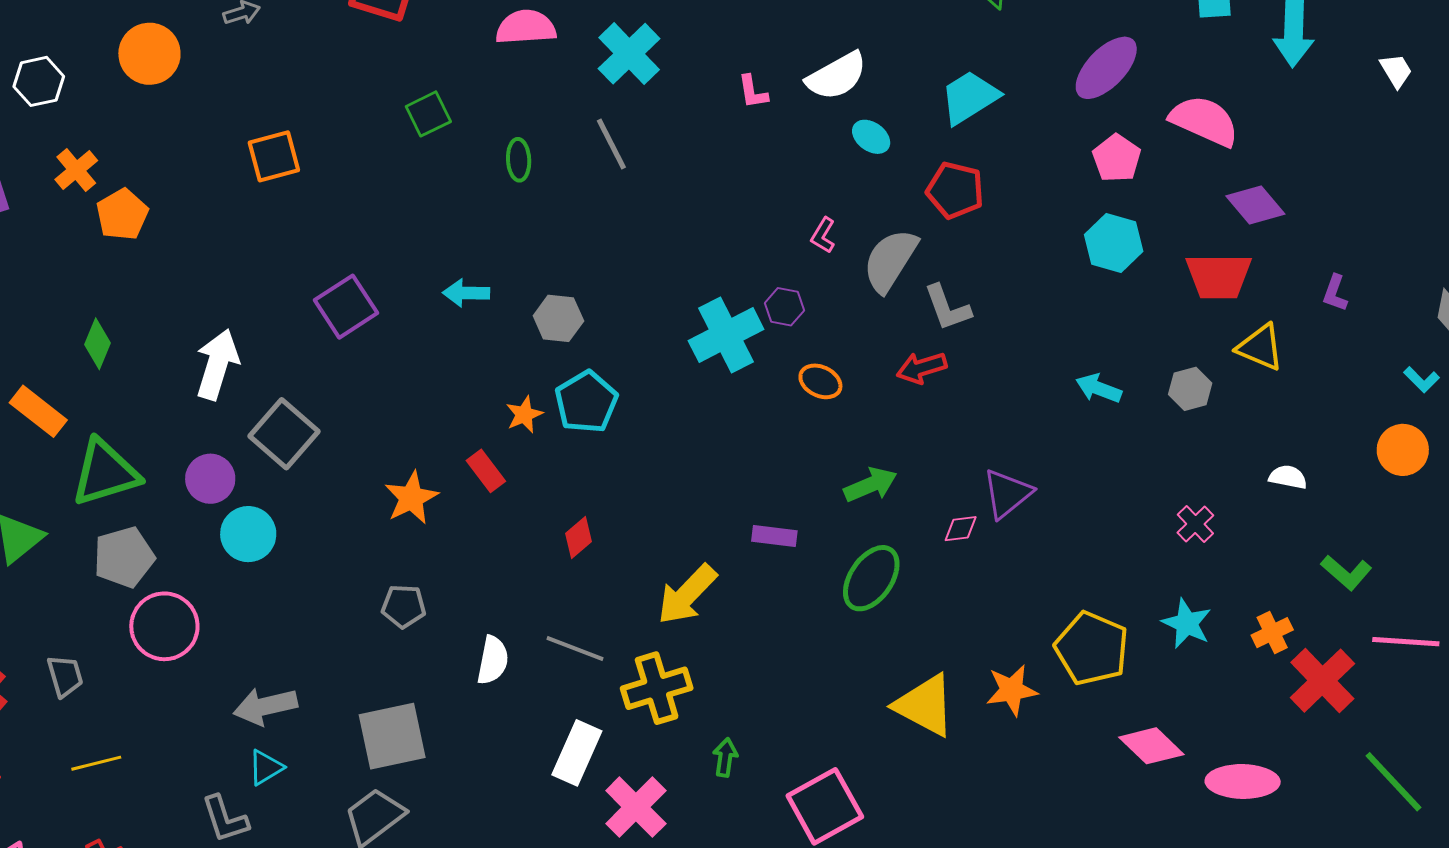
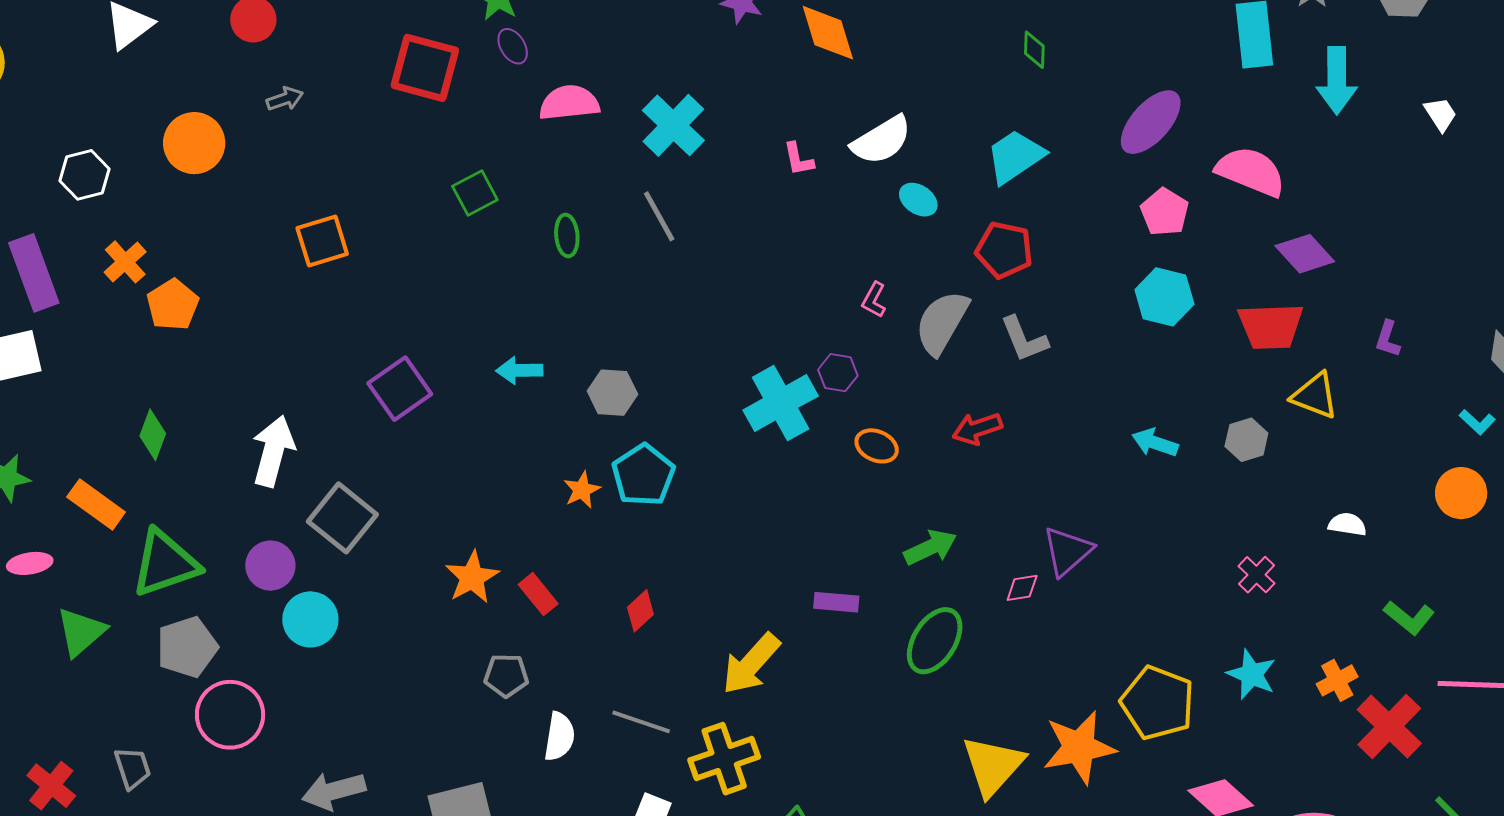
gray L-shape: (947, 308) -> (1024, 339), moved
red rectangle: (486, 471) -> (538, 594), moved
gray pentagon: (404, 606) -> (506, 675), moved
orange star: (1012, 690) -> (1079, 747), size x1.4
yellow triangle: (925, 705) -> (993, 766), turned 46

